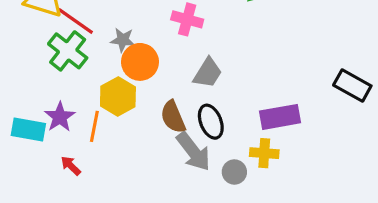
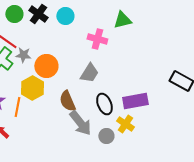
pink cross: (187, 19) -> (97, 39), moved
gray star: (123, 40) -> (23, 55), moved
black ellipse: (211, 122) -> (104, 104), moved
yellow cross: (264, 153) -> (125, 124), turned 30

